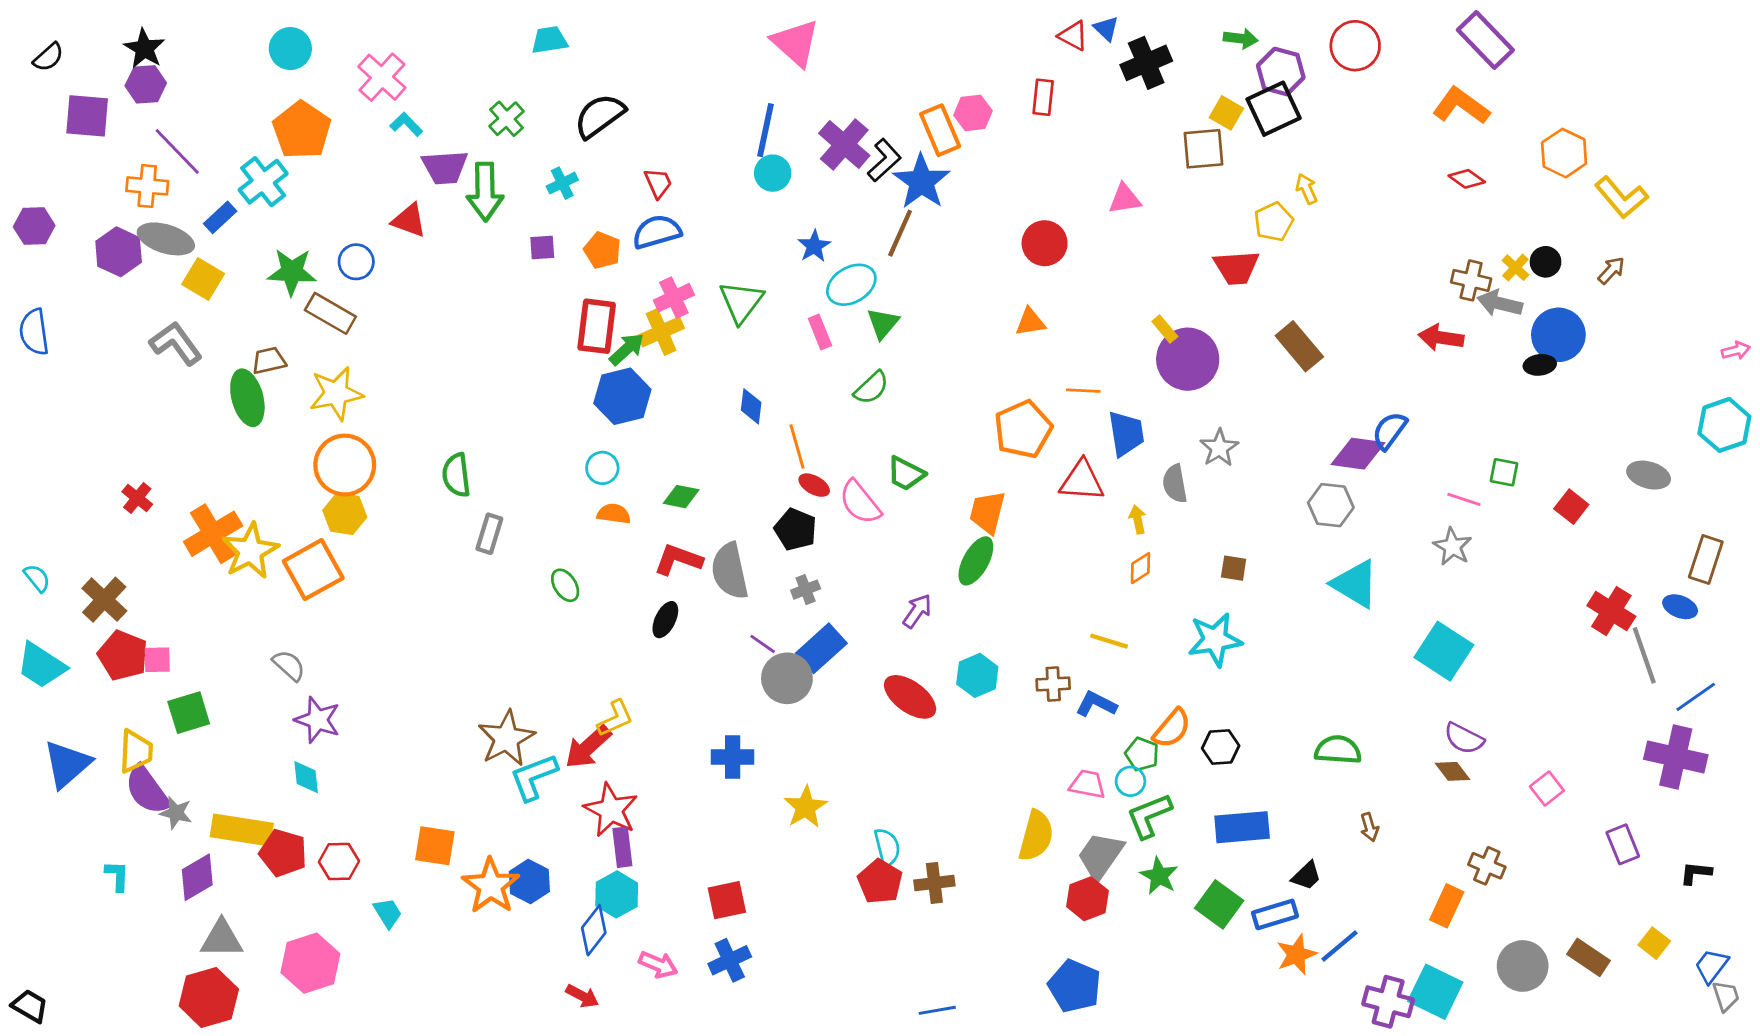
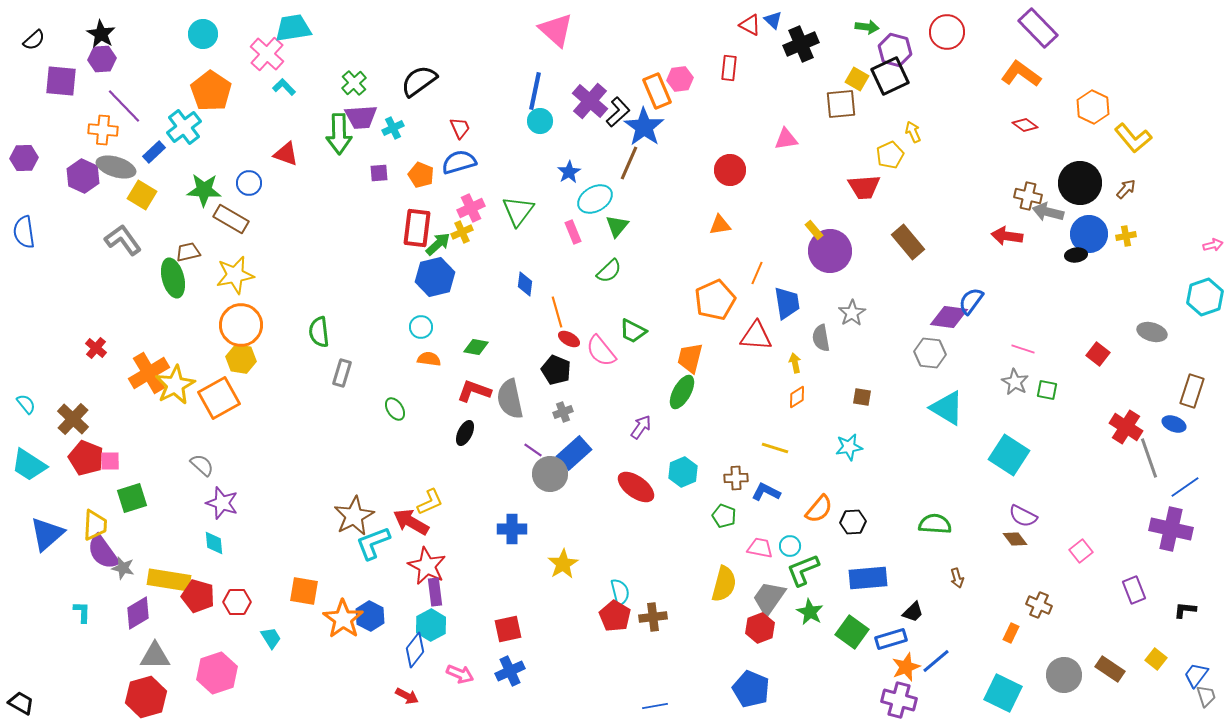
cyan trapezoid: (549, 40) -> (293, 28), moved, size x1.4
purple trapezoid: (445, 167) -> (361, 117), moved
black circle: (1546, 262) -> (1080, 183), size x2.0
yellow cross: (1515, 268) -> (1126, 236), moved, turned 36
yellow cross: (661, 332) -> (462, 232), size x0.7
orange line: (1083, 391) -> (757, 273), turned -70
green square: (1504, 472) -> (1047, 390), moved
cyan star: (1215, 640) -> (849, 447), size x0.7
red arrow: (588, 747) -> (411, 522), turned 72
green pentagon: (1142, 754) -> (724, 516), moved
orange rectangle: (1447, 906) -> (1011, 633), size x0.7
purple cross: (1388, 1002) -> (899, 700), moved

